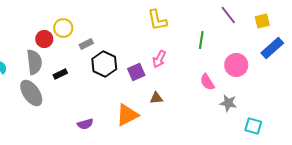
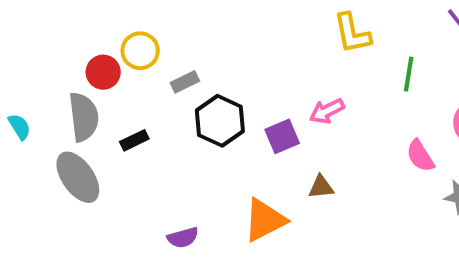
yellow L-shape: (157, 20) -> (352, 33), moved
pink arrow: (159, 59) -> (327, 111), turned 36

